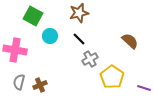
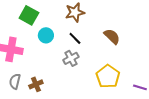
brown semicircle: (130, 41) -> (112, 36), moved
gray cross: (90, 59) -> (71, 58), moved

